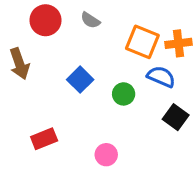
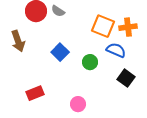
gray semicircle: (90, 20) -> (58, 11), moved

